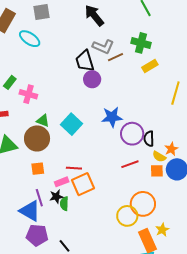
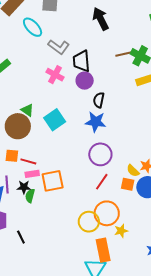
gray L-shape: (103, 47) -> (59, 47), moved
brown line: (116, 57) -> (123, 54), moved
pink cross: (28, 94) -> (55, 75), moved
purple circle: (132, 134) -> (100, 154), moved
black semicircle: (149, 139) -> (99, 100), moved
red line: (130, 164) -> (102, 182), moved, turned -48
red line: (74, 168) -> (28, 161), moved
yellow star: (162, 230) -> (121, 231), moved

